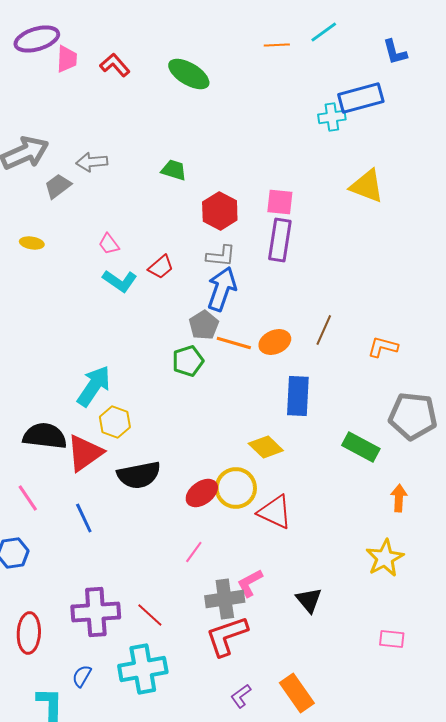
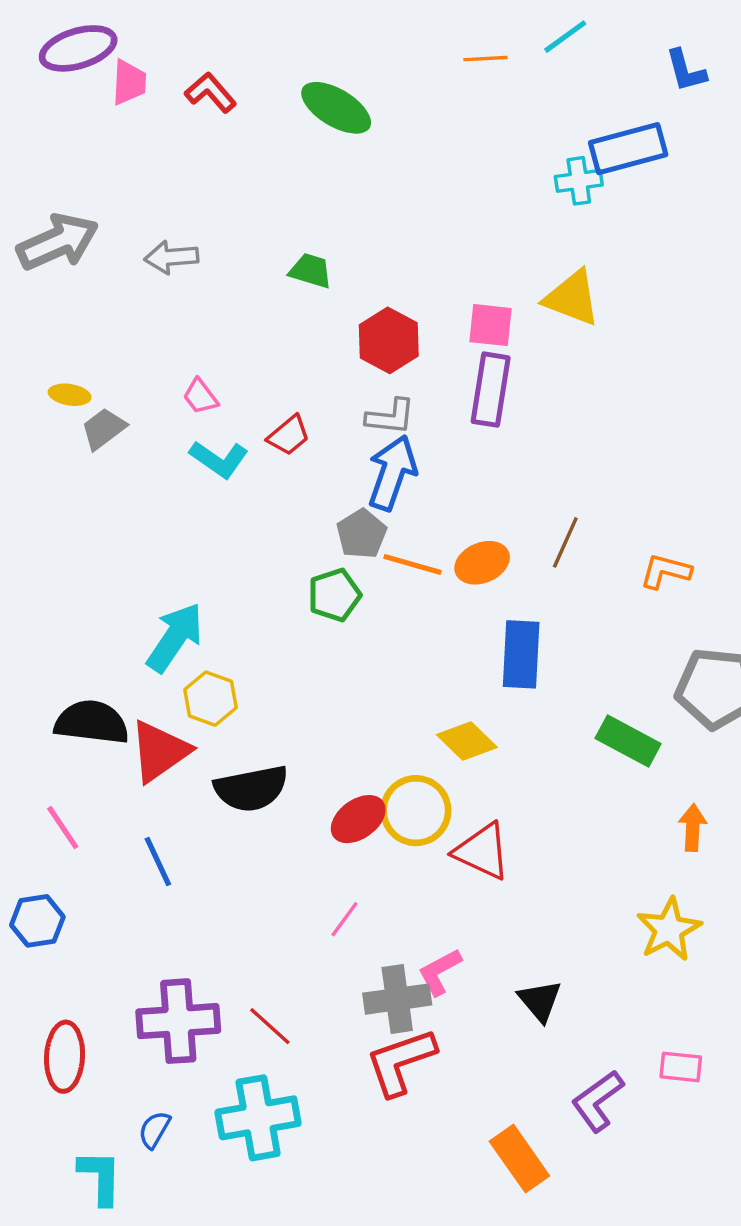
gray trapezoid: (58, 186) -> (104, 429), moved
yellow triangle: (367, 186) -> (572, 298), moved
purple L-shape: (241, 696) -> (598, 1101), moved, size x1.5

